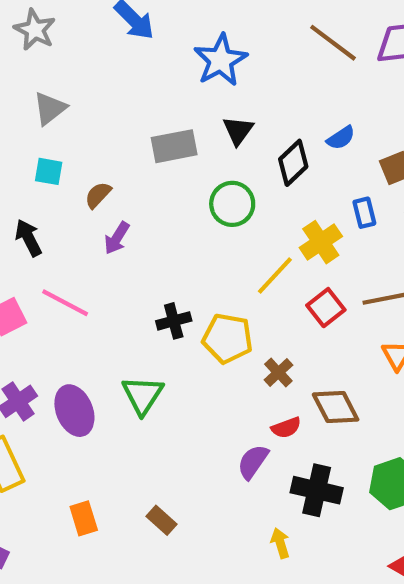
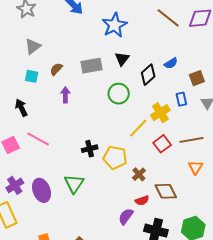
brown semicircle: (98, 195) -> (56, 69), moved
purple arrow: (117, 238) -> (65, 95), moved, turned 147

